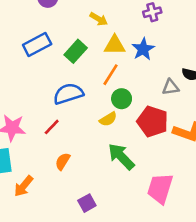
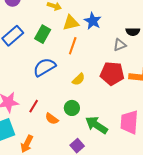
green circle: (122, 99) -> (72, 108), moved
red line: (52, 127) -> (34, 106), moved
green arrow: (121, 157) -> (96, 125), moved
orange semicircle: (63, 161) -> (52, 119), turned -72

